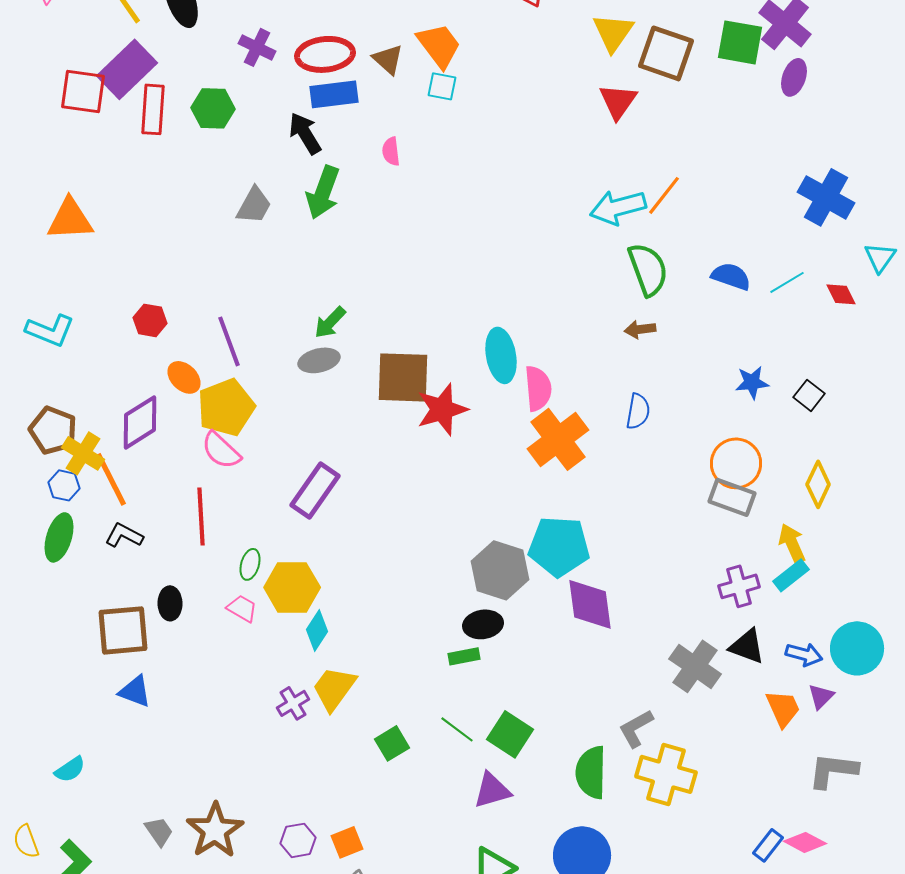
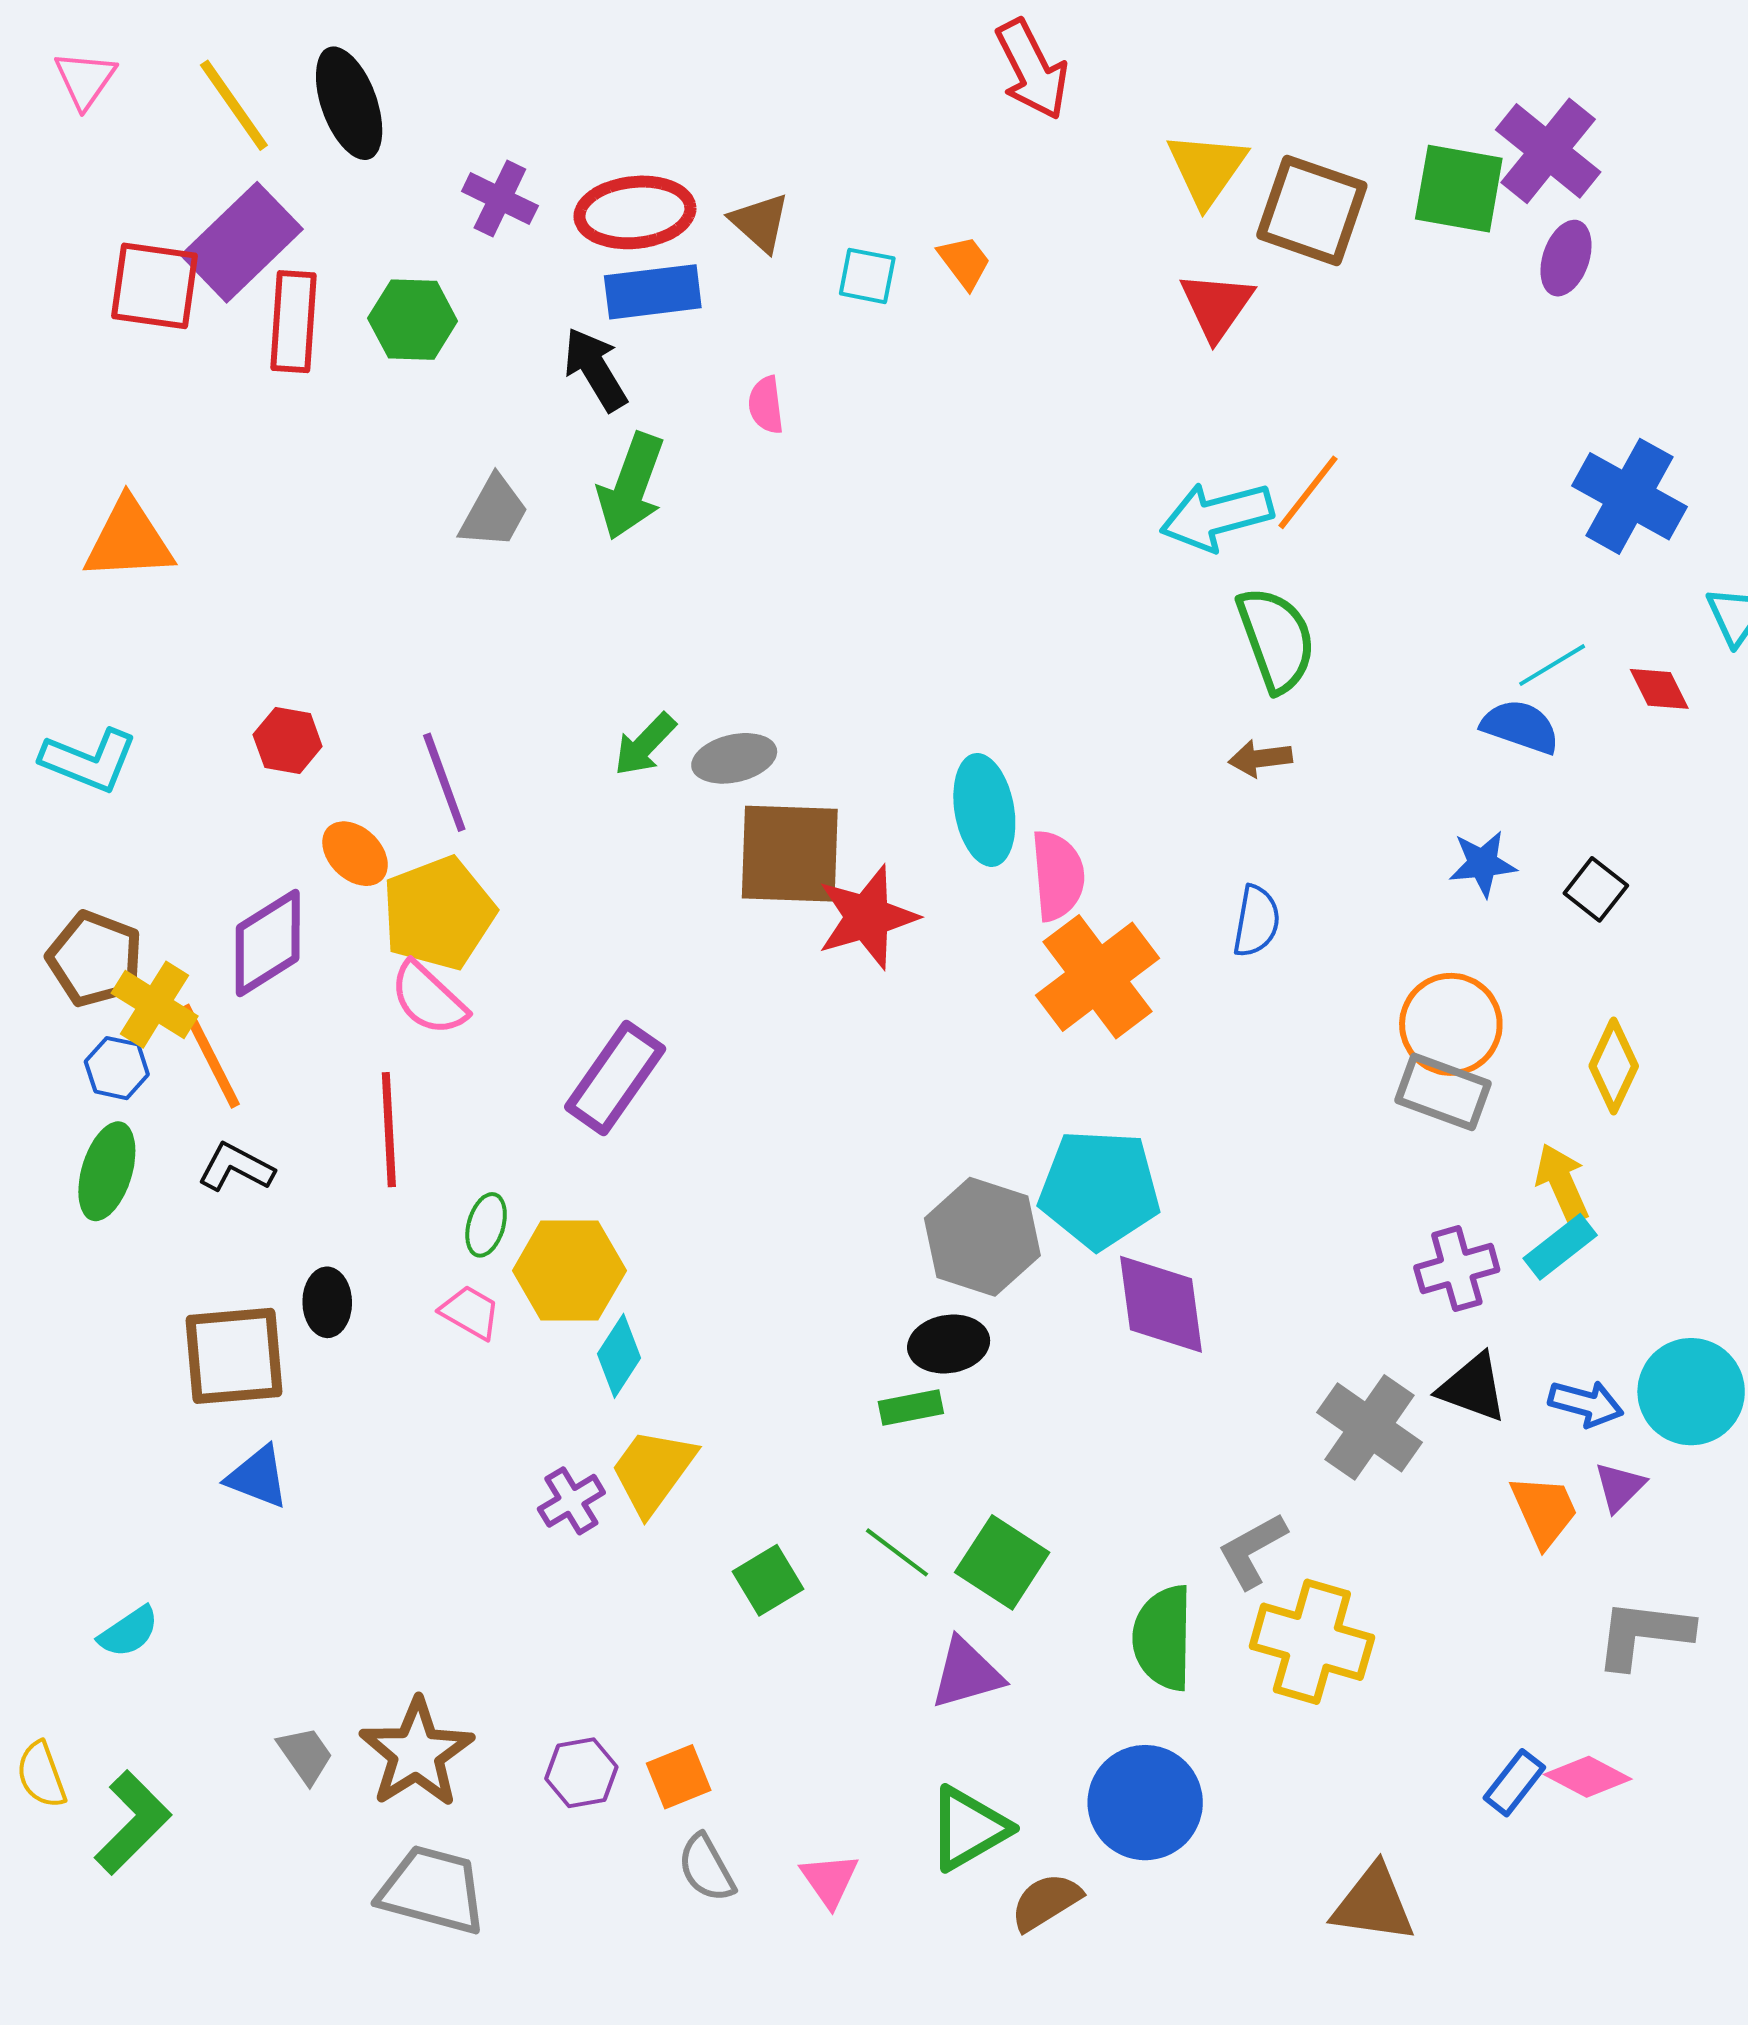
orange trapezoid: (439, 45) -> (964, 262), moved, size x0.6
blue semicircle: (731, 276) -> (1520, 727), moved
gray ellipse: (319, 360) -> (734, 758), moved

